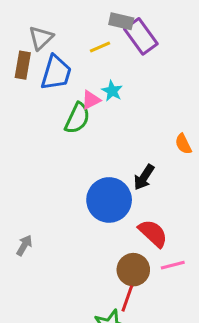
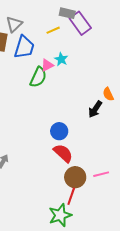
black arrow: (144, 177) -> (95, 109), moved
blue circle: (109, 200) -> (59, 131), size x0.6
red semicircle: (153, 233) -> (63, 153), moved

